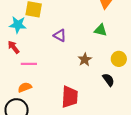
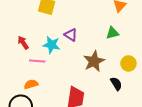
cyan star: (18, 25) -> (51, 45), moved
green triangle: (100, 30) -> (112, 33), turned -32
brown star: (85, 60) -> (94, 61), size x1.5

